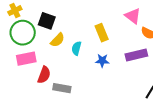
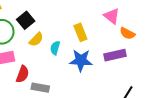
black square: (47, 21) -> (26, 20), turned 30
blue star: (102, 61) -> (81, 60), size x1.6

